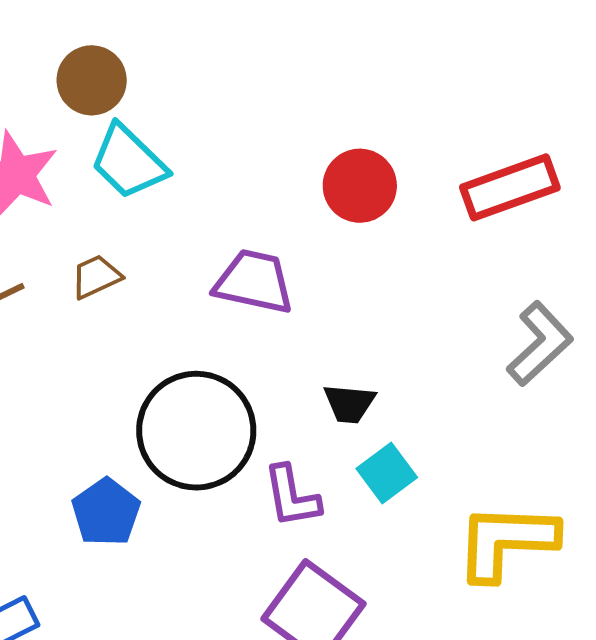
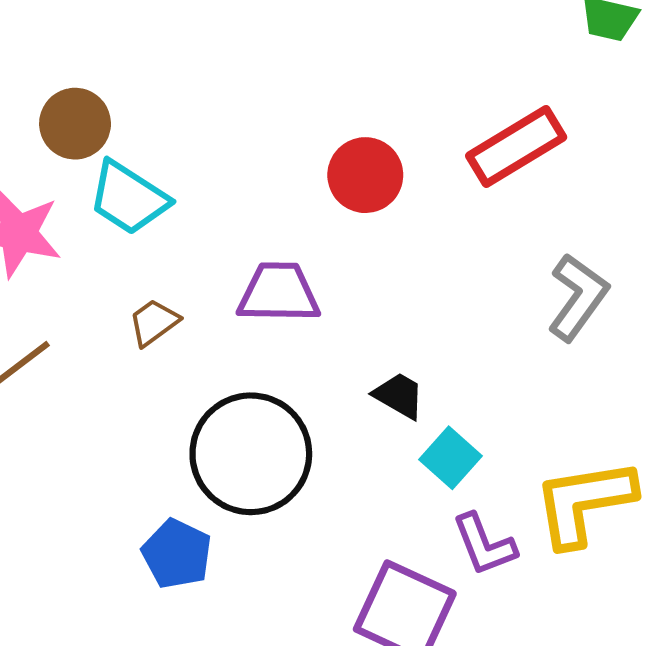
brown trapezoid: (96, 277) -> (154, 322), moved
black trapezoid: (349, 403) -> (399, 396), turned -144
purple L-shape: (292, 496) -> (484, 545), moved

